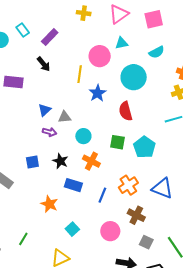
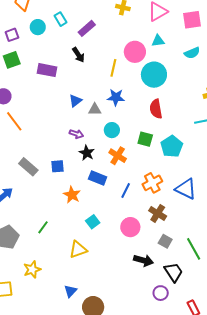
cyan circle: (134, 77) -> (154, 75), moved
blue star: (98, 93) -> (116, 97), moved, turned 30
purple arrow: (49, 132) -> (76, 134), moved
blue square: (32, 162) -> (57, 166), moved

